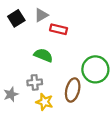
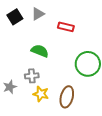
red rectangle: (59, 29) -> (66, 27), moved
brown ellipse: (73, 90) -> (67, 97), moved

